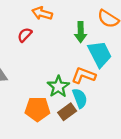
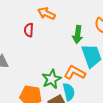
red semicircle: (25, 35) -> (29, 30), turned -48

